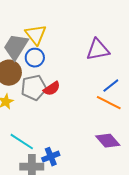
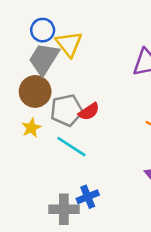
blue circle: (35, 58) -> (43, 30), moved
cyan line: (22, 142) -> (71, 147), moved

